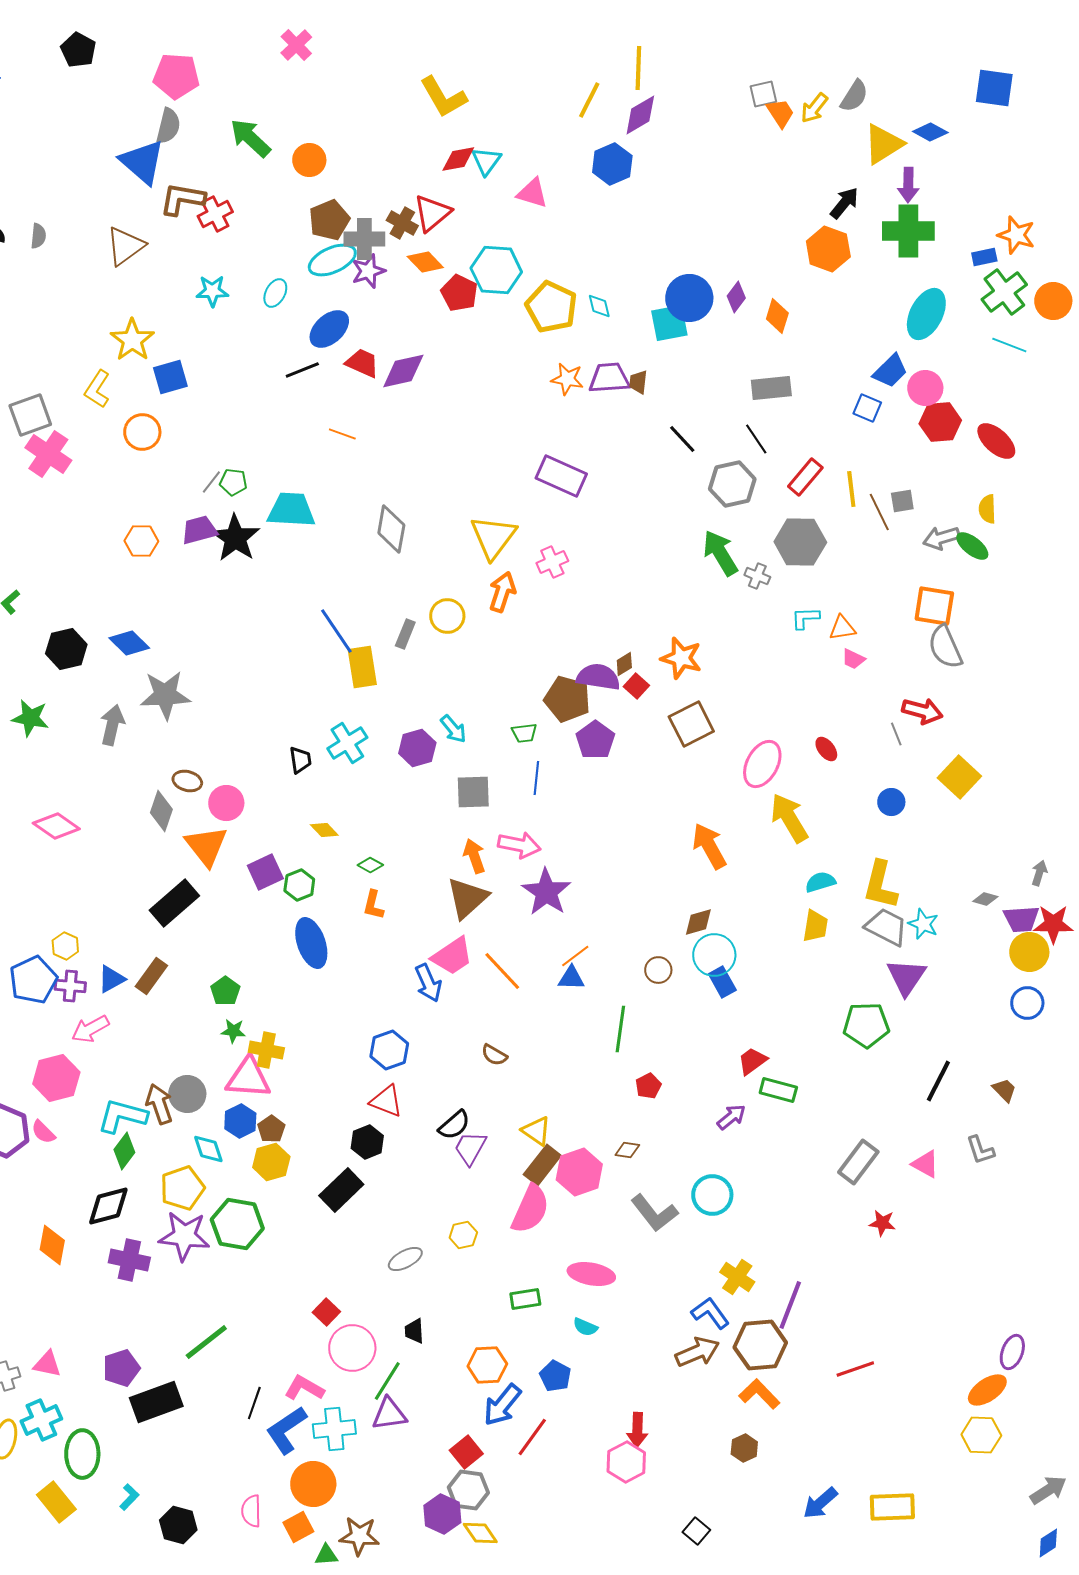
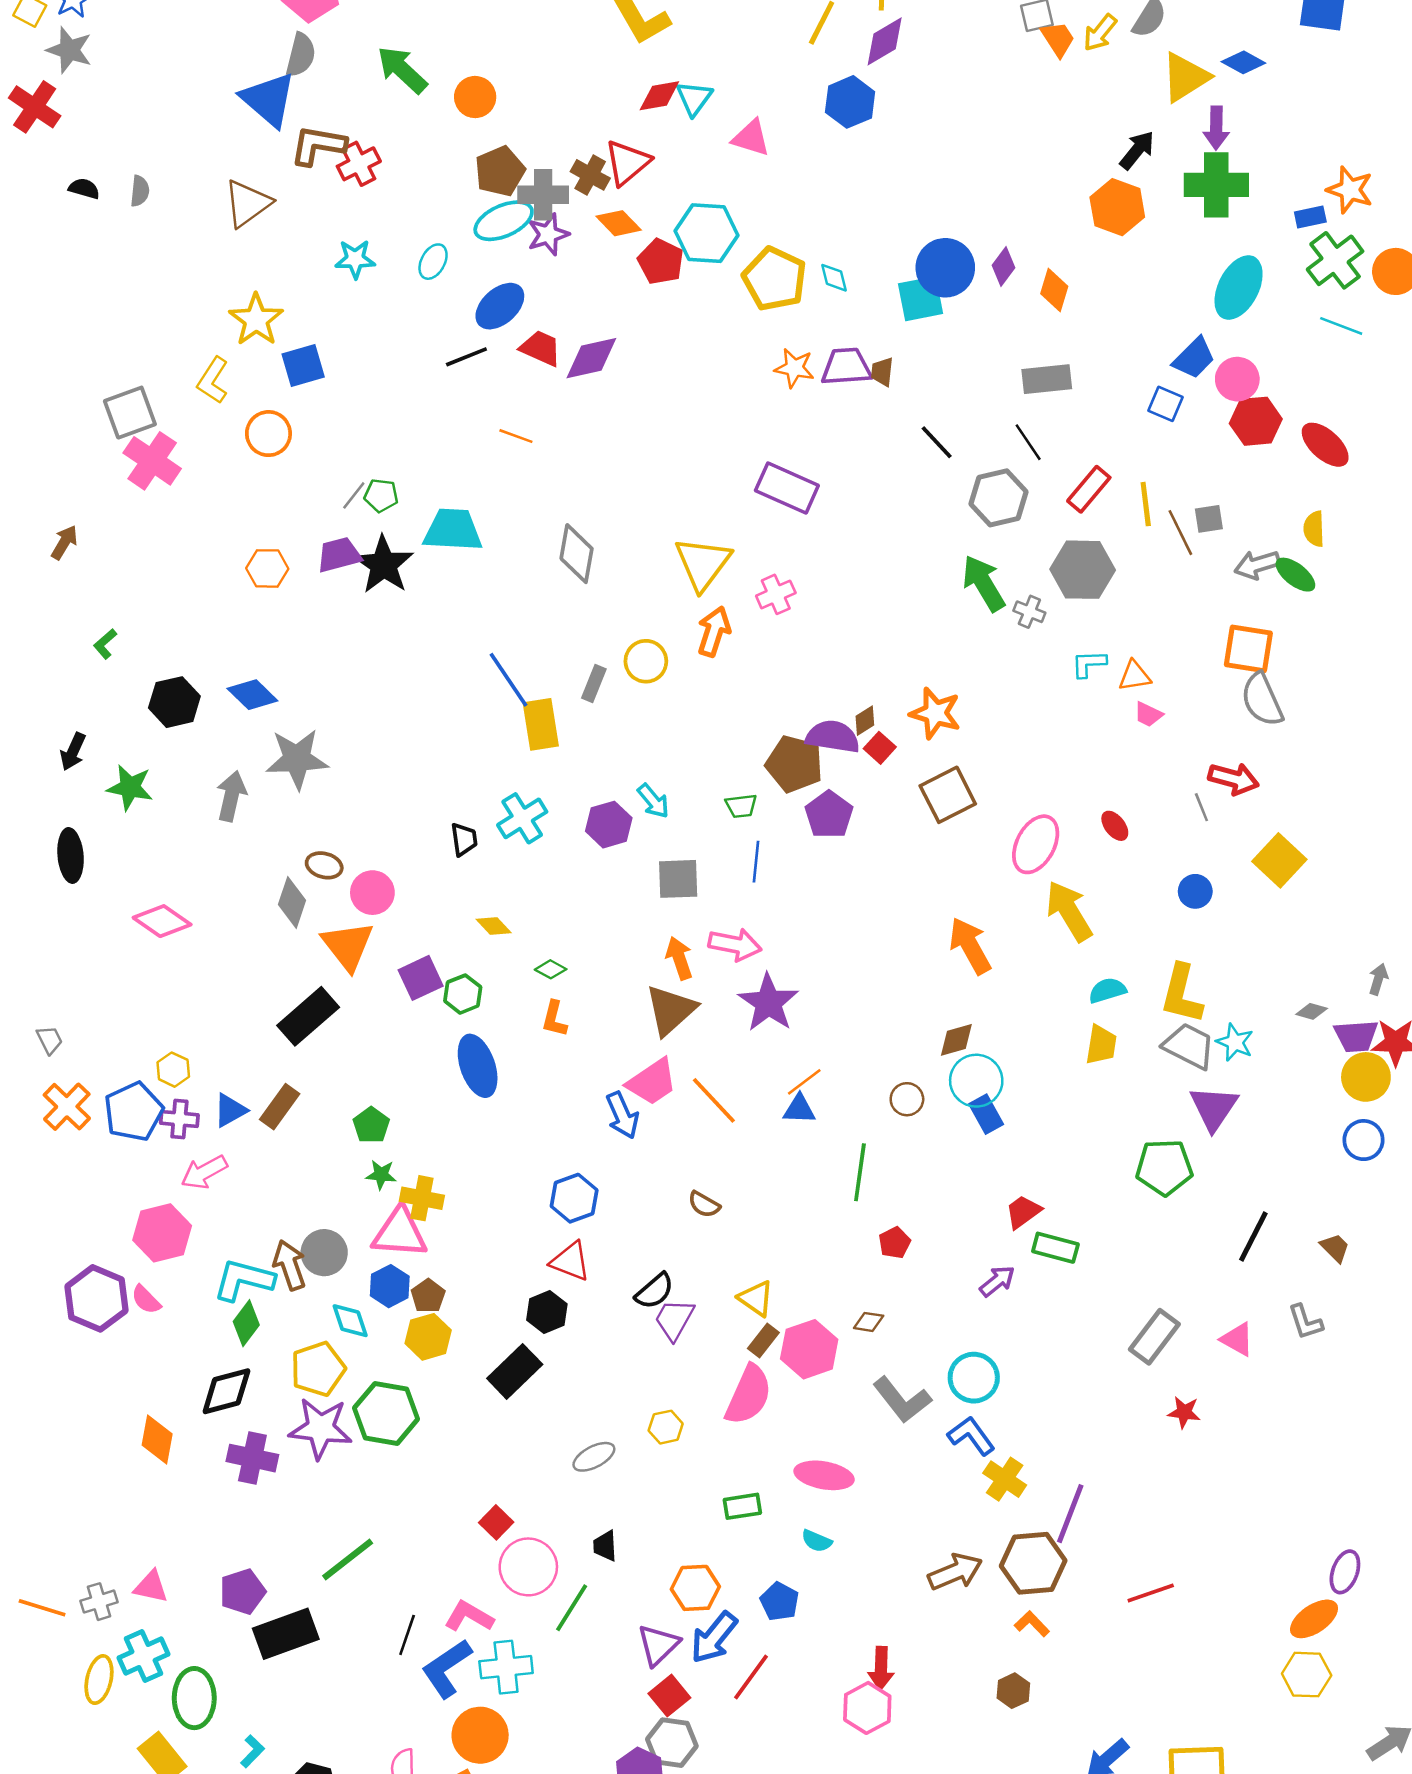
brown rectangle: (542, 1165) -> (763, 1340), size x0.7
blue L-shape: (710, 1313) -> (971, 1436), moved
orange L-shape: (759, 1394) -> (1032, 1624), size x0.7
purple triangle: (389, 1414) -> (658, 1645), moved, turned -36

